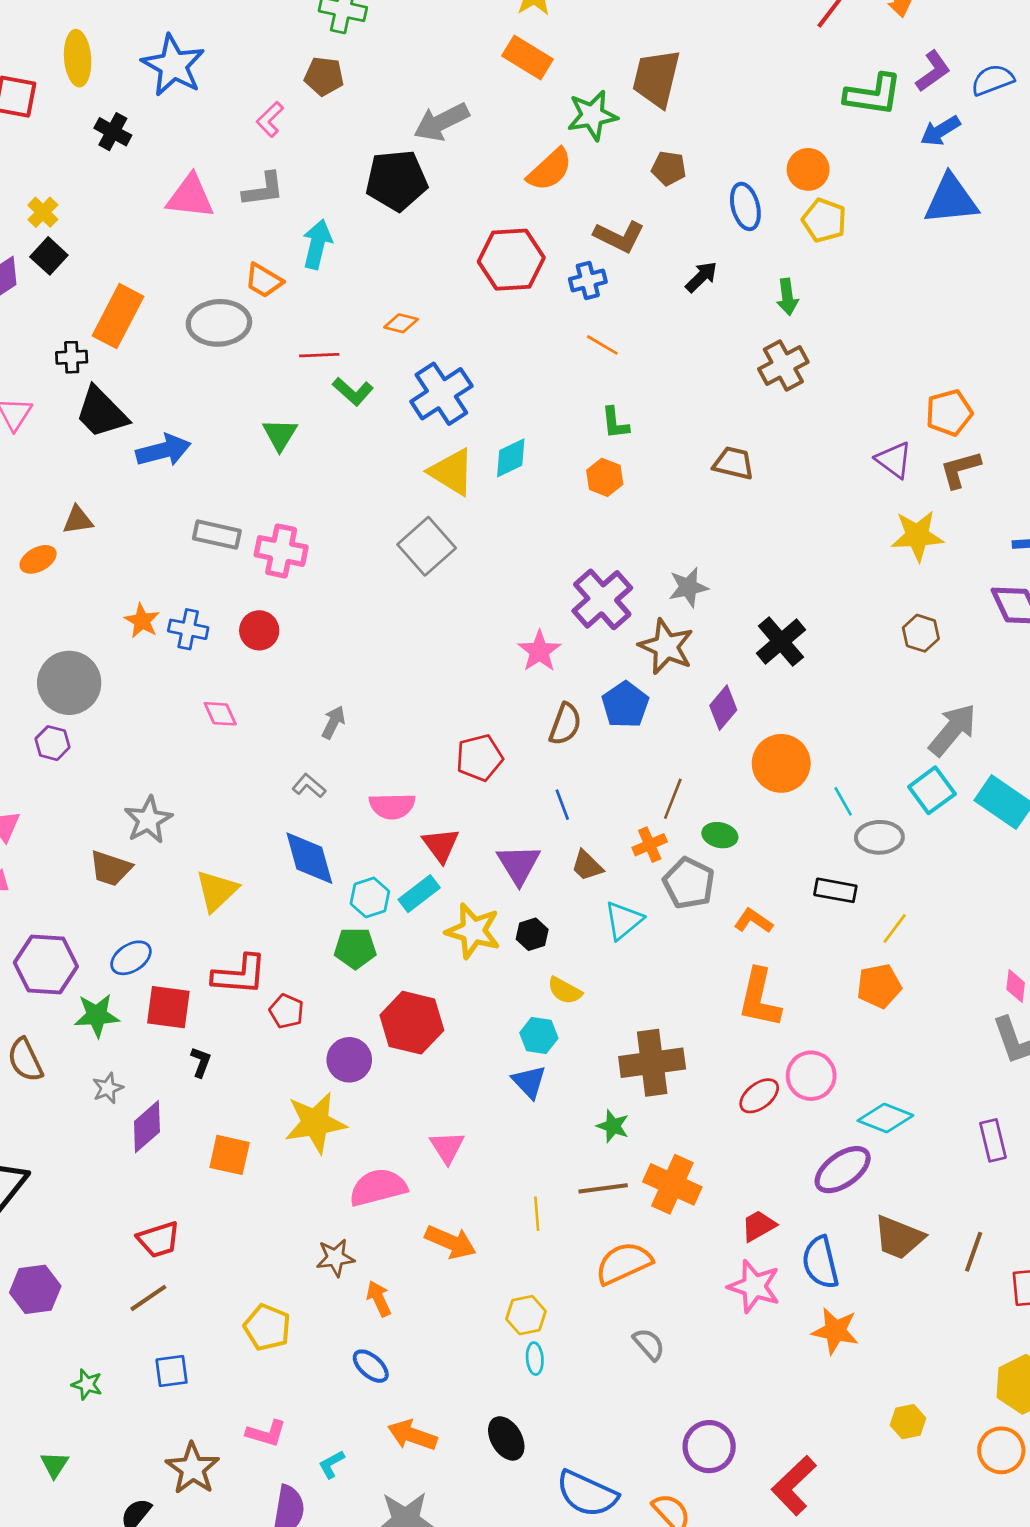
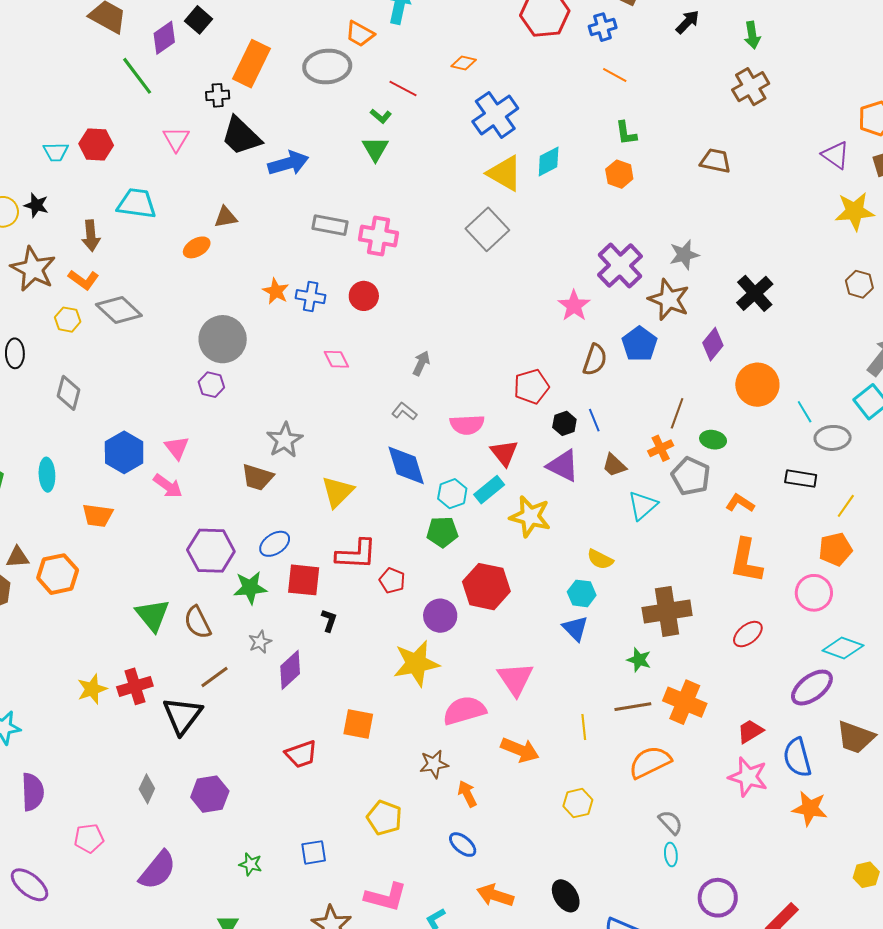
red line: (319, 355) -> (403, 89), turned 32
green L-shape: (353, 391) -> (381, 116), moved, size x0.7
purple triangle: (519, 864) -> (563, 466), turned -30
black hexagon: (532, 934) -> (564, 423), moved
pink circle: (811, 1076) -> (814, 593), moved
pink triangle: (447, 1147) -> (515, 679), size x1.4
orange square: (230, 1155) -> (358, 724), moved
brown line: (148, 1298) -> (214, 677), moved
cyan ellipse: (535, 1359) -> (671, 854), moved
pink L-shape: (266, 1433) -> (386, 897), size x1.4

